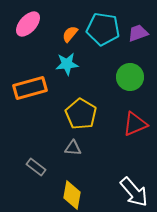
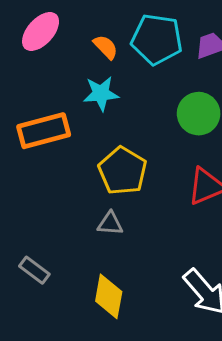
orange semicircle: (70, 34) -> (106, 47), turned 96
gray rectangle: (36, 167) -> (34, 270), moved

